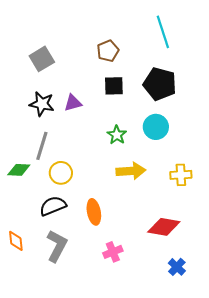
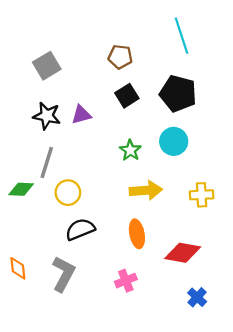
brown pentagon: (108, 51) -> (120, 57), turned 30
black square: (114, 86) -> (127, 96), turned -30
black semicircle: (53, 206) -> (80, 229), moved
orange ellipse: (94, 212) -> (137, 234), moved

